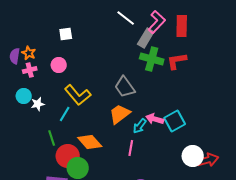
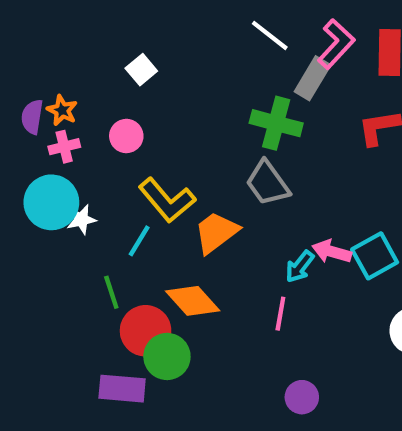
white square: (66, 34) -> (141, 70), turned -32
green cross: (152, 59) -> (276, 123), moved
cyan circle: (24, 96) -> (51, 202), size x1.6
orange trapezoid: (120, 114) -> (216, 232), moved

